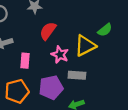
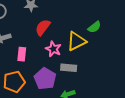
purple pentagon: (51, 88) -> (45, 79), turned -30

